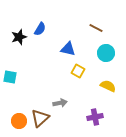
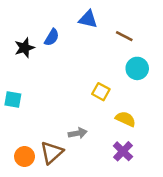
blue triangle: (68, 49) -> (88, 19), moved
yellow semicircle: (108, 86) -> (126, 119), moved
purple cross: (95, 117) -> (123, 151), turned -35

